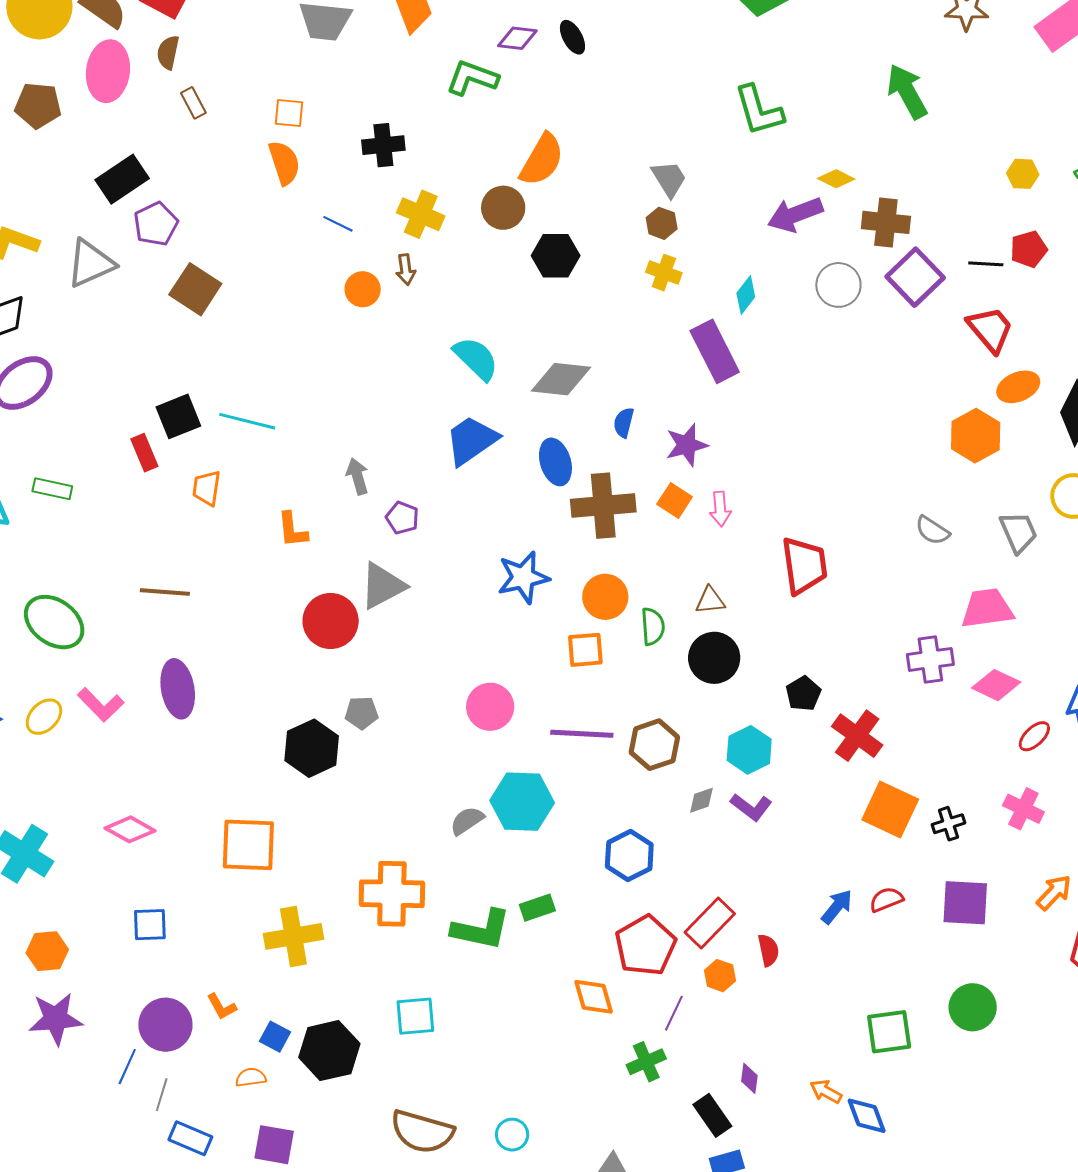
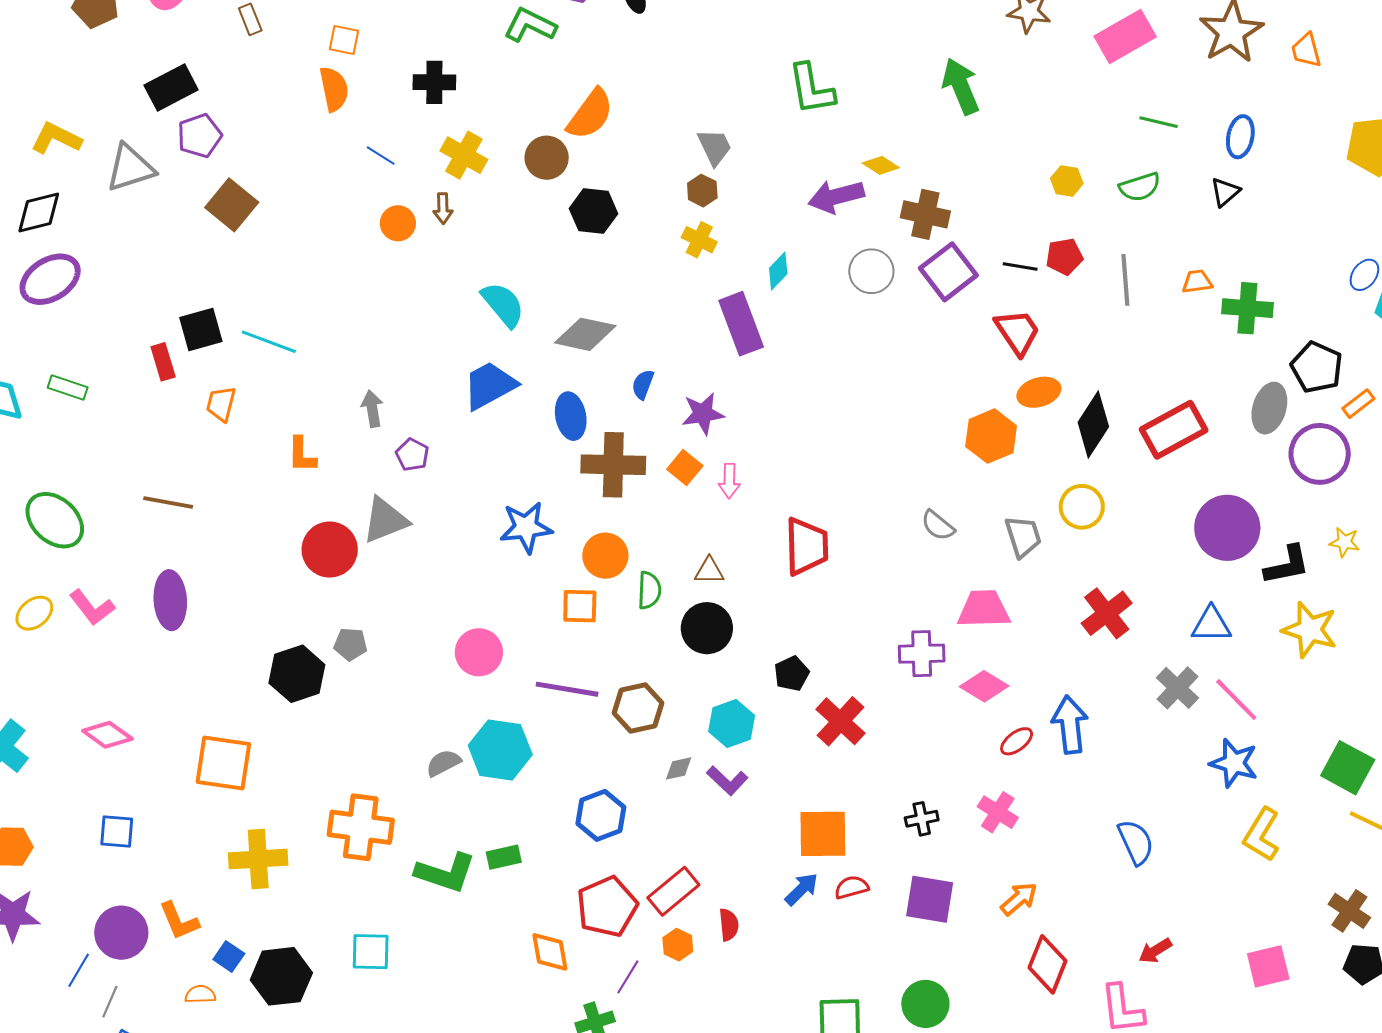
orange square: (890, 810) -> (823, 834), moved, turned -32
orange L-shape: (222, 1007) -> (179, 921), size x1.4

